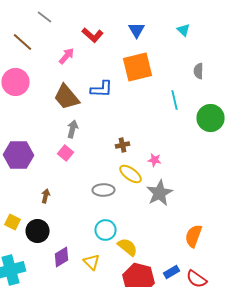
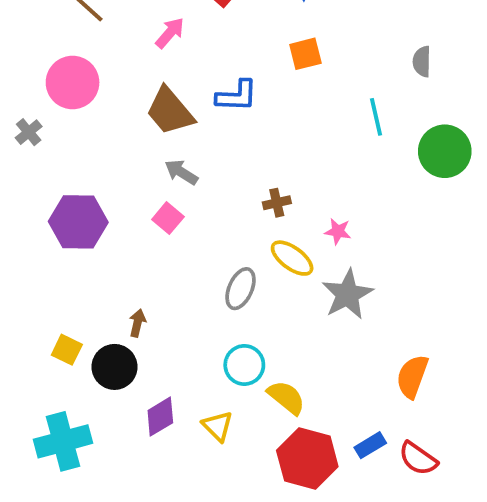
orange square: (138, 67) -> (305, 54), size x0.6
gray arrow: (72, 129) -> (181, 172), turned -72
gray ellipse: (104, 190) -> (241, 289), turned -65
brown arrow: (46, 196) -> (137, 323), moved

